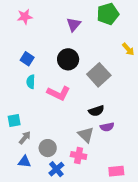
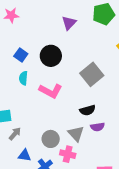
pink star: (25, 17) -> (11, 15), moved
black circle: (68, 59) -> (51, 56), moved
gray circle: (48, 148) -> (51, 139), moved
blue triangle: (24, 162) -> (25, 155), moved

